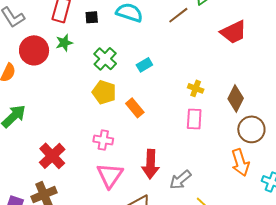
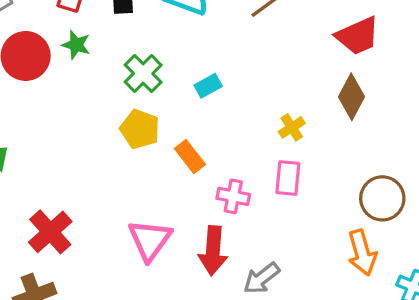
green star: (64, 43) -> (76, 45), turned 30
yellow cross: (196, 88) -> (292, 127), turned 35
brown diamond: (236, 99) -> (352, 97), moved
pink cross: (103, 140) -> (233, 196), moved
pink triangle: (110, 175) -> (150, 240), moved

